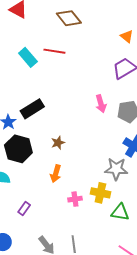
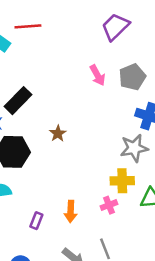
orange arrow: (56, 174) -> (71, 211), moved
pink cross: (75, 199) -> (109, 205), moved

